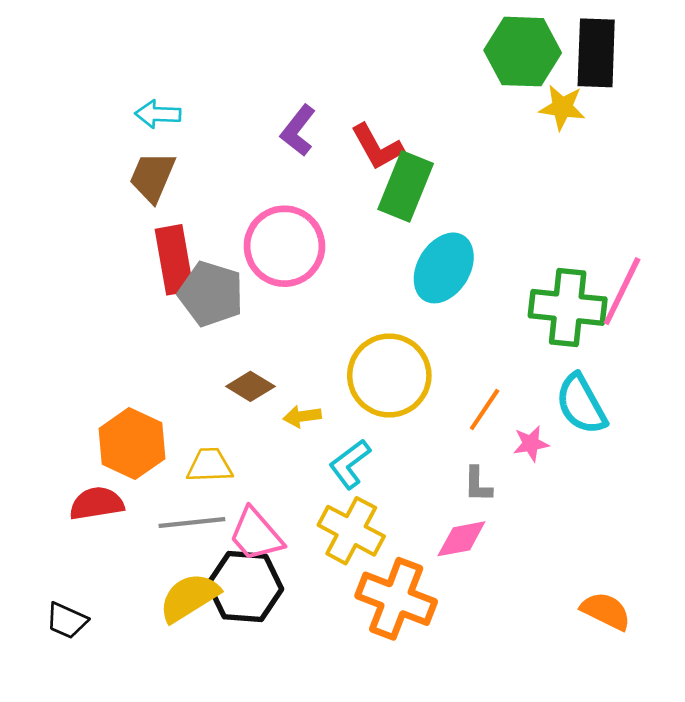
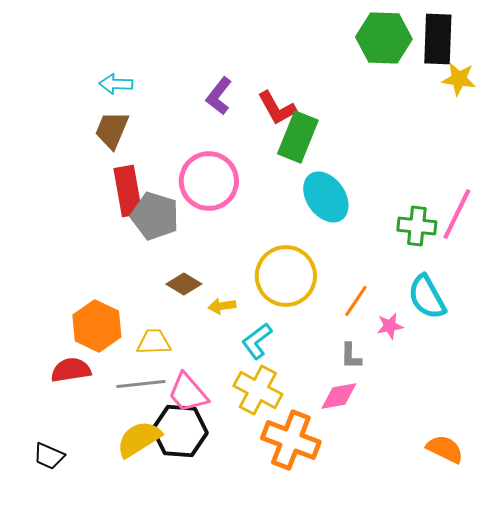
yellow star: (562, 107) -> (459, 79), moved
cyan ellipse: (444, 268) -> (326, 197), turned -66
green cross: (568, 307) -> (417, 226), size x0.7

